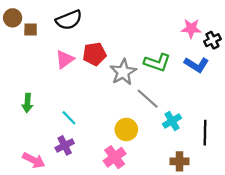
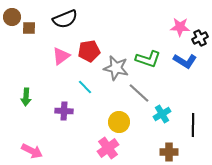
gray star: (123, 72) -> (116, 68), turned -30
cyan line: (69, 118) -> (85, 87), moved
purple cross: (65, 145) -> (64, 111), moved, turned 30

